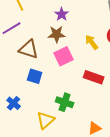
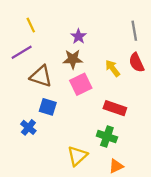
green cross: (65, 102) -> (107, 137), moved
blue cross: (14, 103) -> (28, 127), moved
yellow triangle: (46, 120) -> (77, 156), moved

